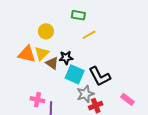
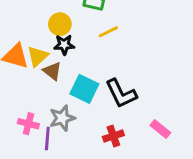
yellow circle: (46, 31) -> (60, 24), moved
black star: (66, 58) -> (64, 45), moved
gray star: (85, 94) -> (62, 118), moved

